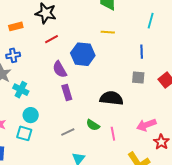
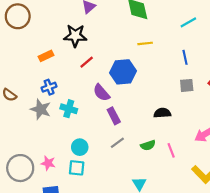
cyan line: (151, 21) -> (188, 22), turned 56
cyan cross: (21, 90) -> (69, 109), moved
black semicircle: (111, 98) -> (162, 113), size x0.7
green semicircle: (93, 125) -> (148, 145), turned -40
gray line: (68, 132) -> (117, 143), moved

